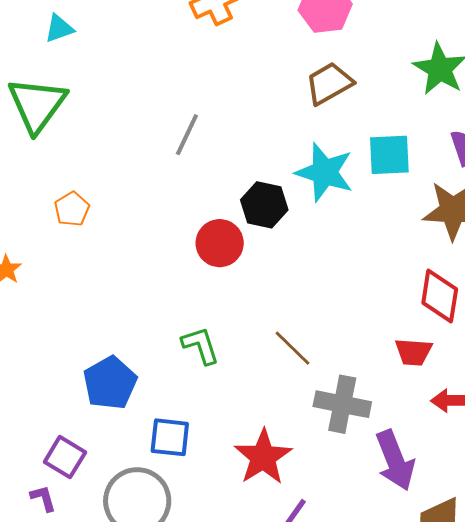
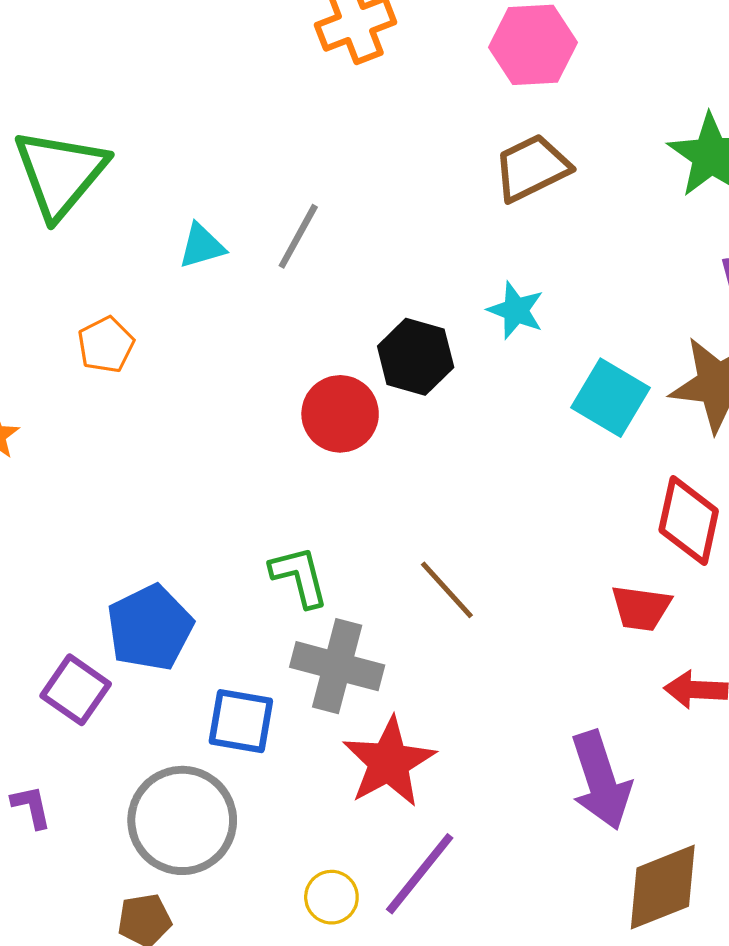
cyan triangle: (59, 29) -> (202, 246), moved
cyan square: (389, 155) -> (611, 398), moved, turned 30
cyan star: (325, 172) -> (516, 310), size x0.6
gray cross: (342, 404) -> (337, 666), moved
purple square: (65, 457) -> (76, 690), moved

